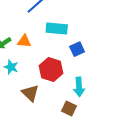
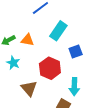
cyan rectangle: (57, 28) -> (58, 31), turned -66

